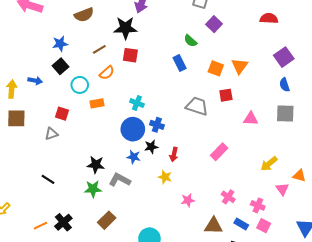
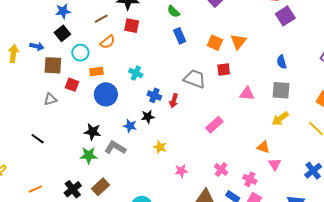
green semicircle: (190, 41) -> (173, 11), moved
purple square: (284, 57) -> (285, 16), moved
red square: (62, 114) -> (72, 85), moved
brown square: (16, 118) -> (53, 65), moved
blue circle: (133, 129) -> (106, 94), moved
red arrow: (174, 155) -> (174, 101), moved
yellow arrow: (269, 164) -> (280, 119), moved
orange triangle: (299, 176) -> (263, 147), moved
black line: (48, 179) -> (38, 139), moved
black cross: (63, 222) -> (73, 189), moved

